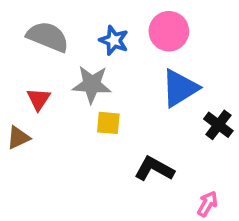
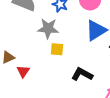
red triangle: (39, 99) -> (23, 71), moved

